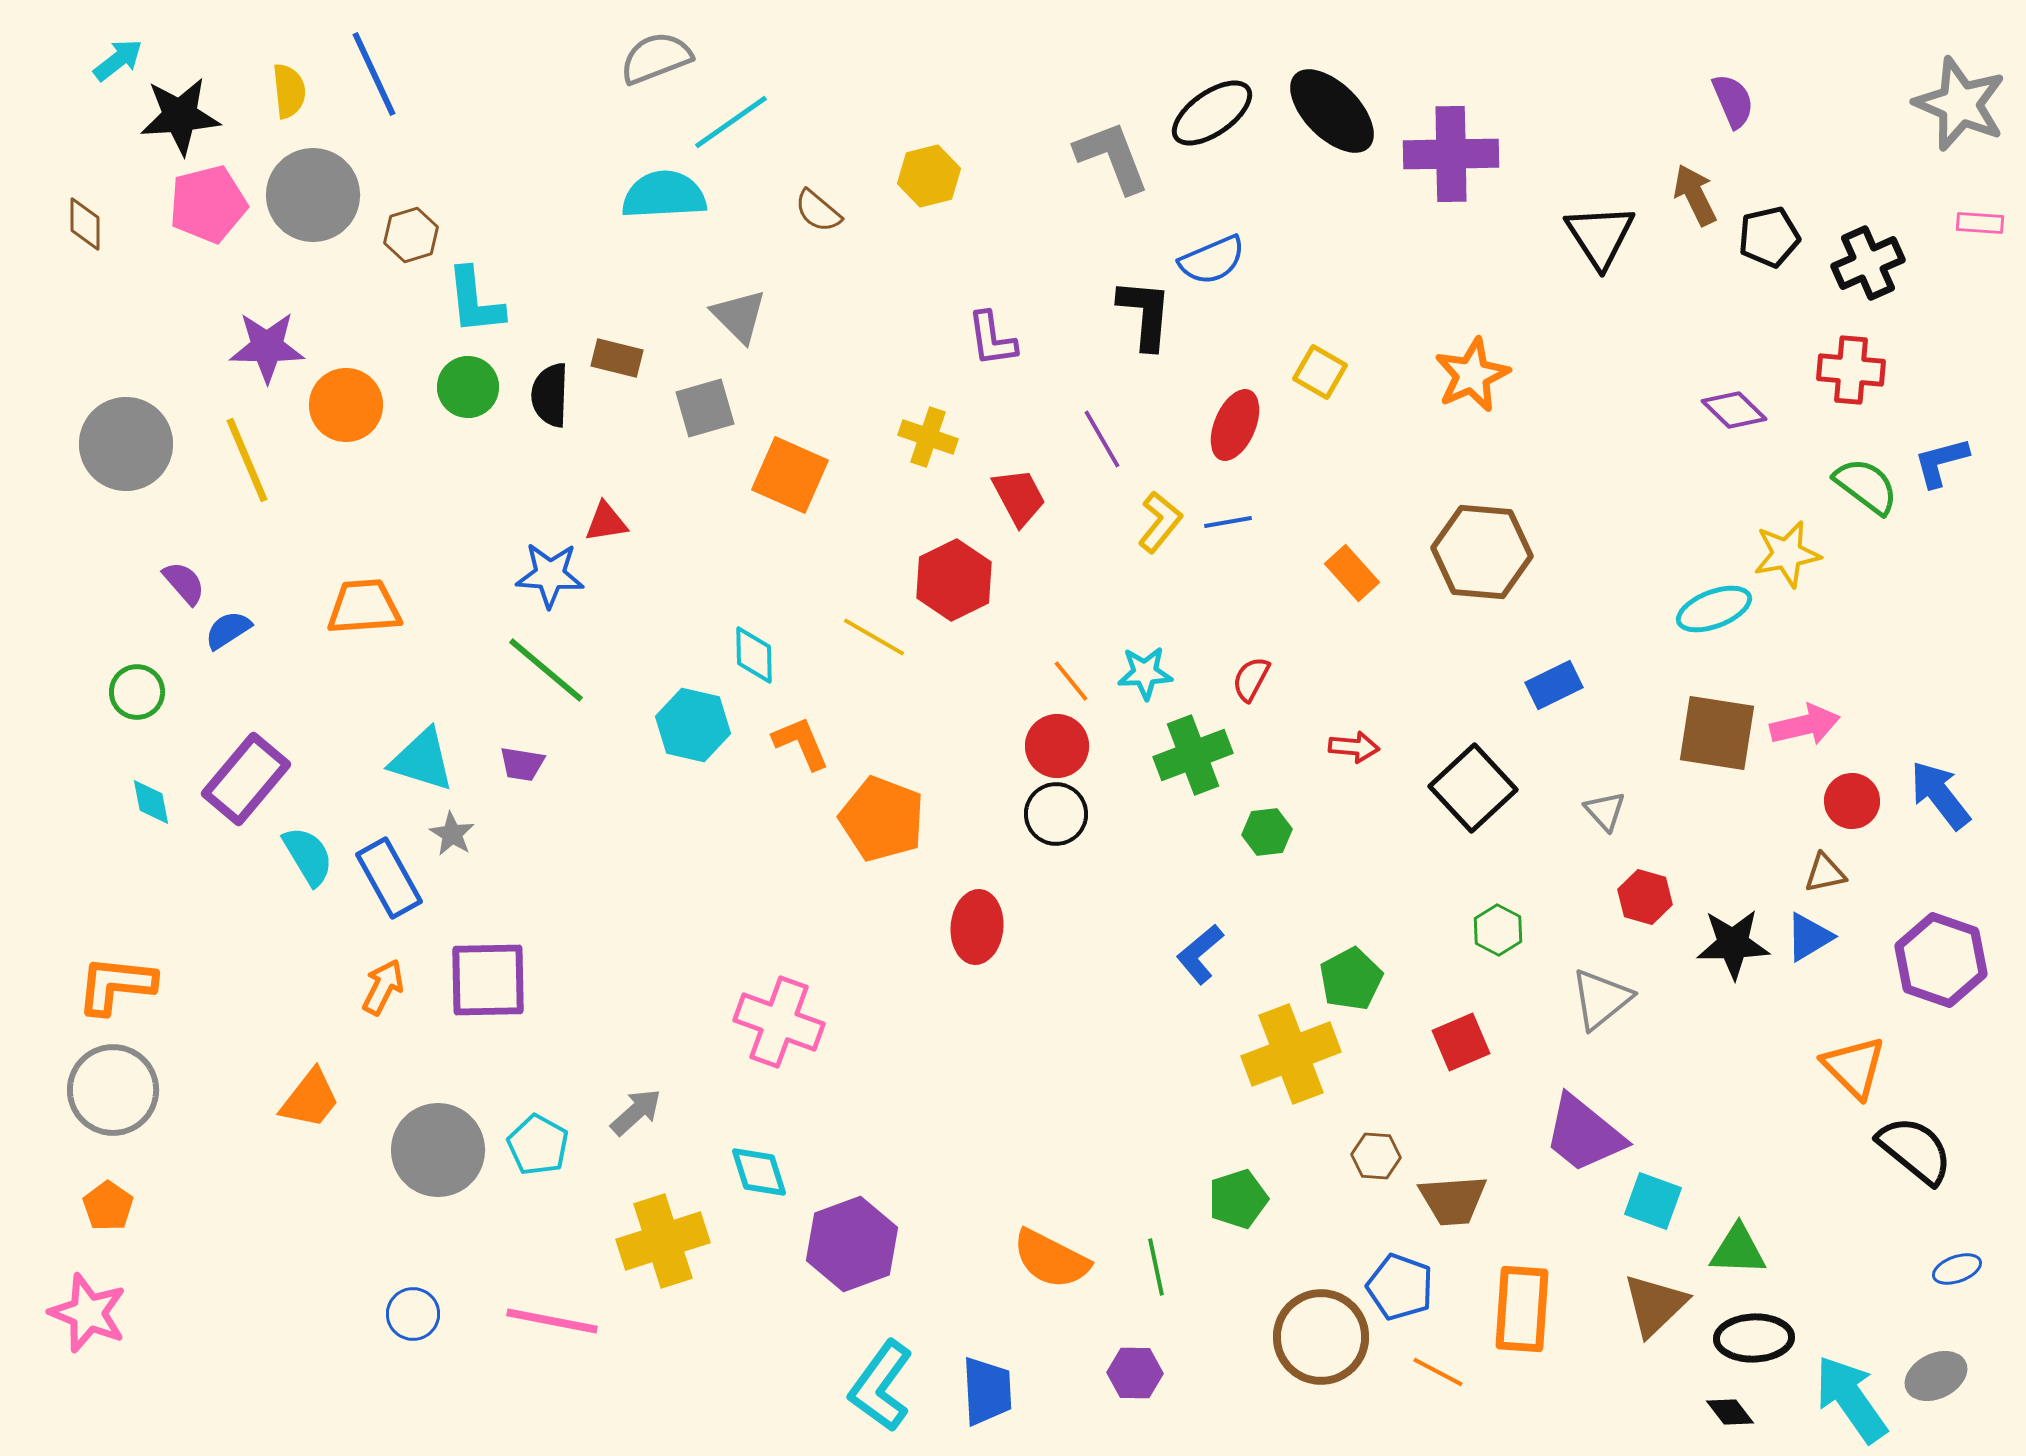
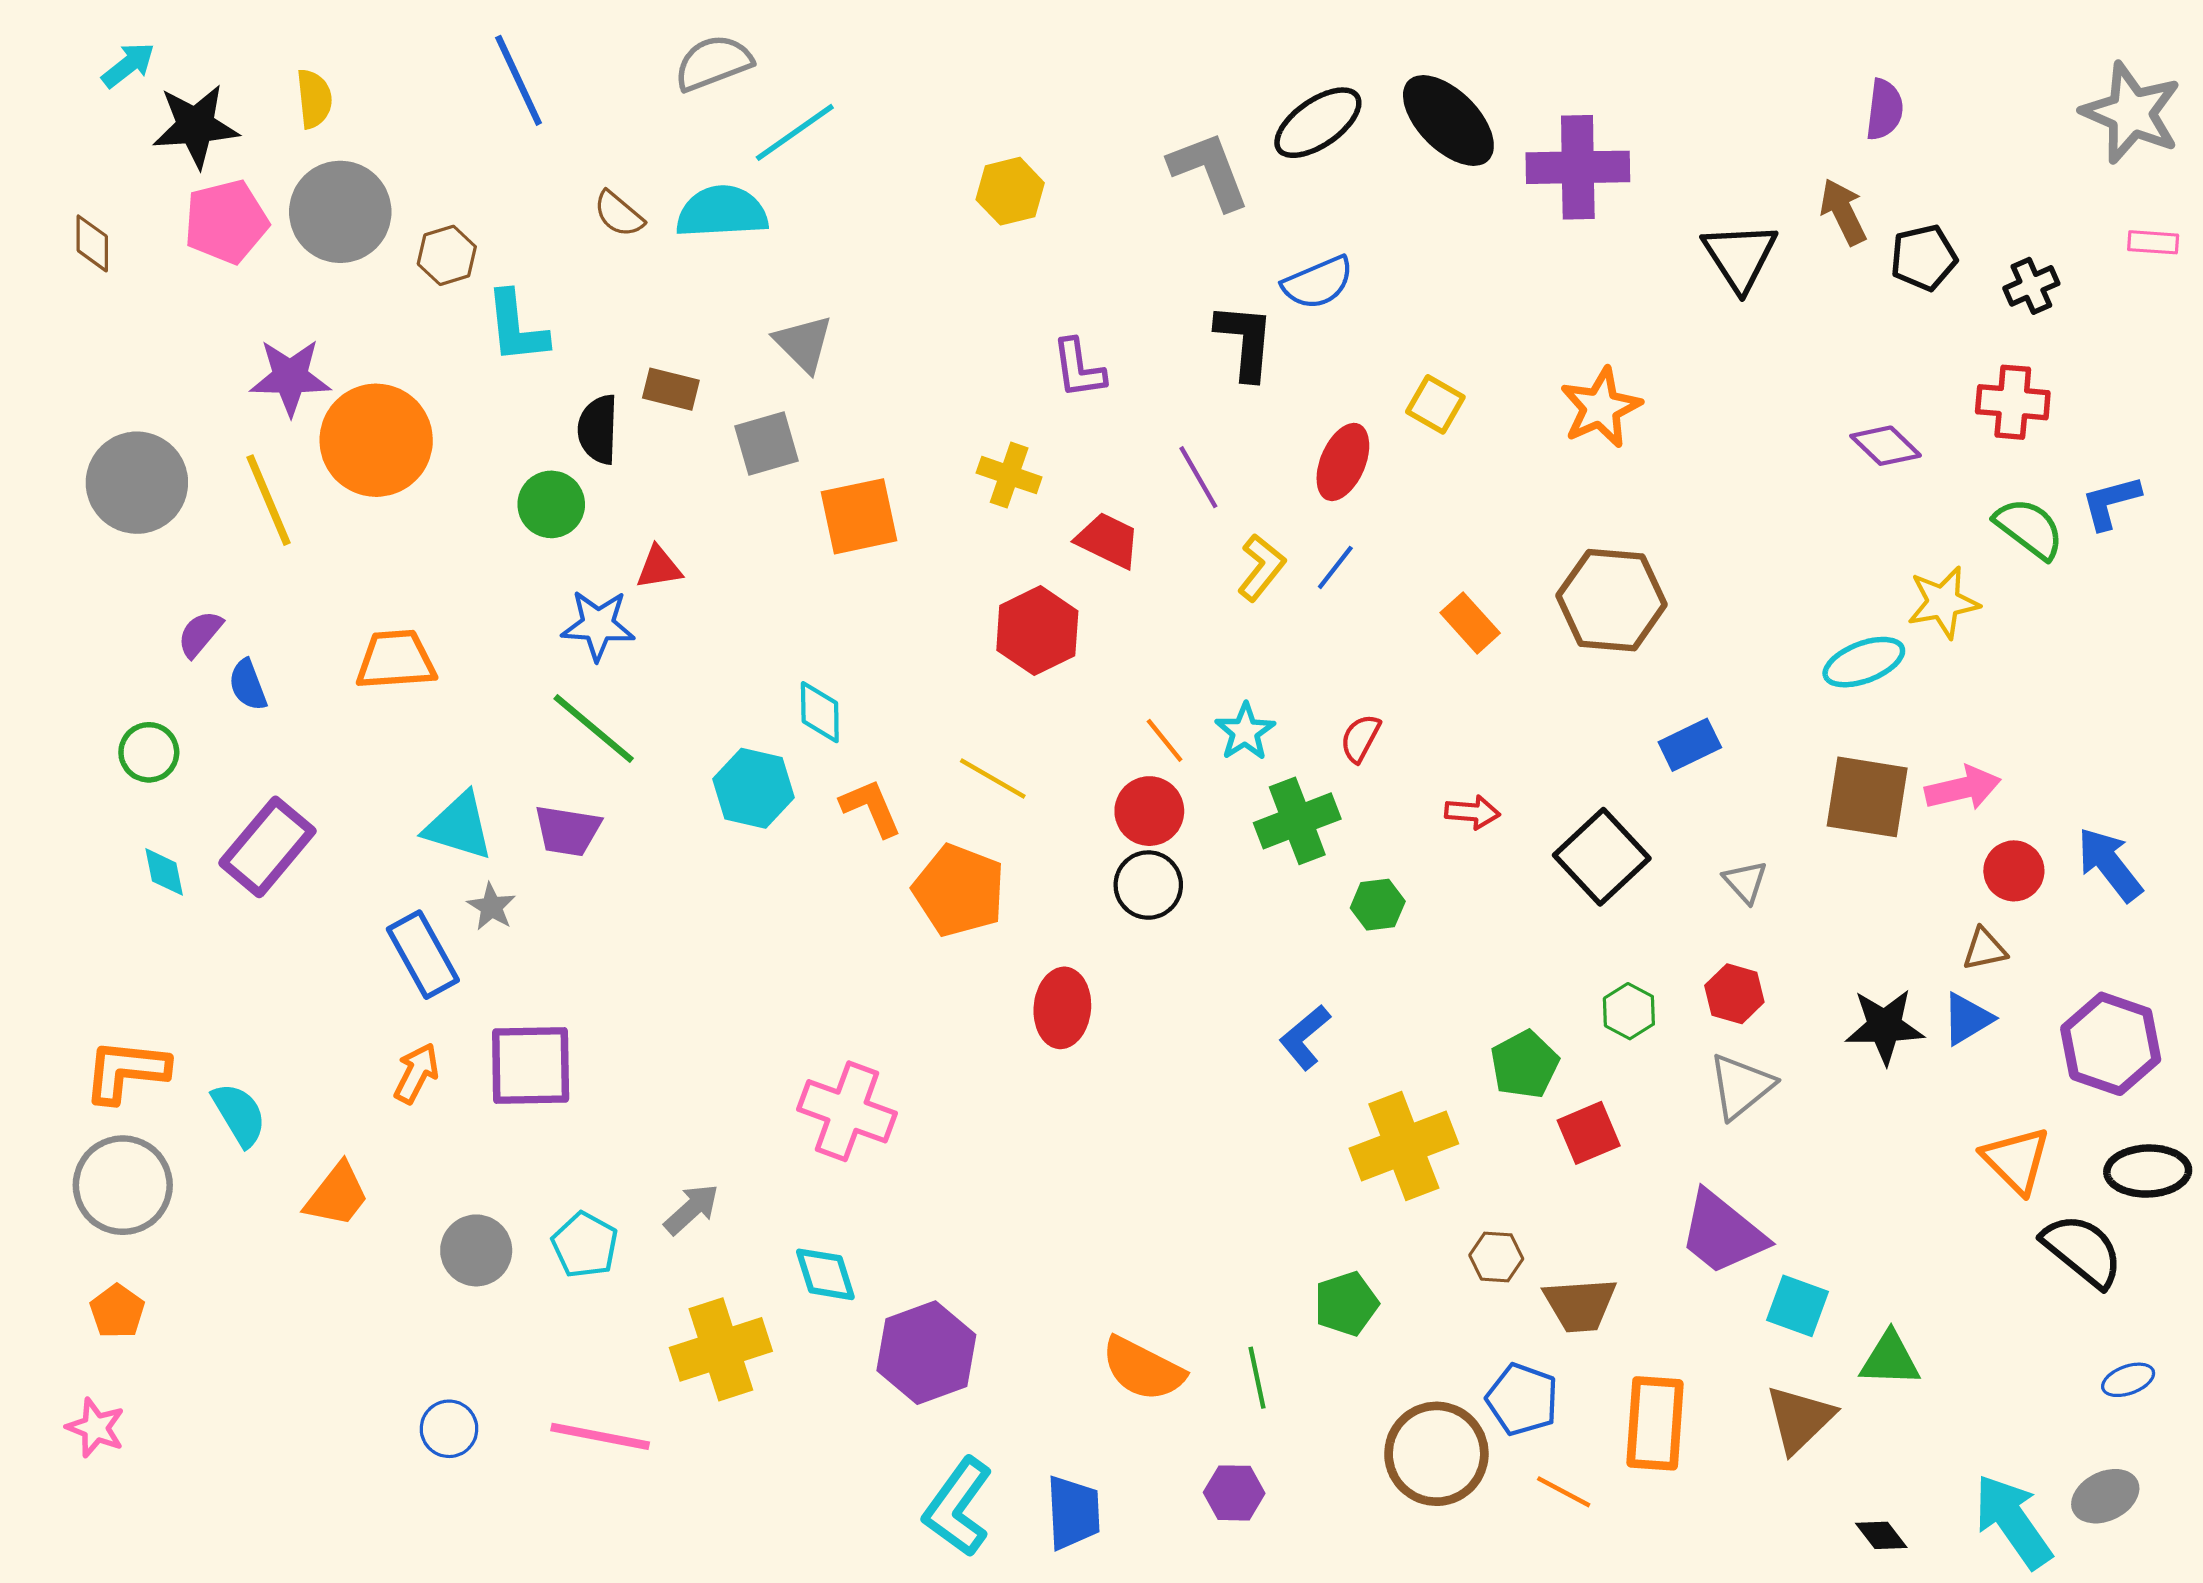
blue line: (374, 74) -> (519, 80), moved
purple semicircle: (1733, 101) -> (1884, 110), turned 30
brown semicircle: (818, 211) -> (619, 214), moved
black cross: (1868, 263) -> (2031, 286), size x0.7
green circle: (468, 387) -> (551, 504), moved
orange circle: (346, 405) -> (376, 440), size x1.4
orange square: (790, 475) -> (859, 516), turned -36
red trapezoid: (1019, 497) -> (1108, 540), turned -36
blue line: (1228, 522) -> (1335, 567), turned -42
purple semicircle: (184, 583) -> (200, 634), turned -99
blue semicircle: (228, 630) -> (248, 685), turned -78
yellow line: (874, 637) -> (993, 778), moved
cyan star: (1145, 673) -> (1245, 732), turned -30
purple trapezoid: (522, 764) -> (568, 831), size x1.4
cyan semicircle: (308, 856) -> (239, 1114), moved
red hexagon: (1645, 897) -> (1734, 994), moved
green pentagon: (1351, 979) -> (1525, 1064), moved
gray circle: (438, 1150) -> (476, 1250), size x0.7
pink star: (88, 1313) -> (96, 1428), size x0.7
black ellipse: (1754, 1338) -> (2148, 1171), moved

